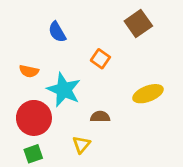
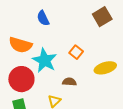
orange square: (100, 59) -> (76, 52), moved
orange semicircle: (29, 71) -> (20, 45), size x1.6

